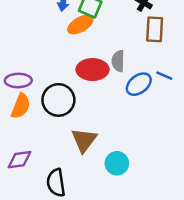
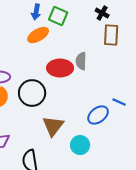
orange ellipse: (80, 25) -> (38, 35), moved
blue line: (164, 76) -> (119, 102), moved
blue ellipse: (139, 84) -> (98, 115), moved

